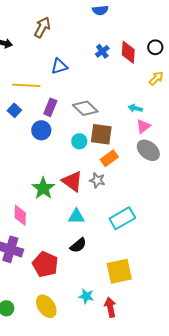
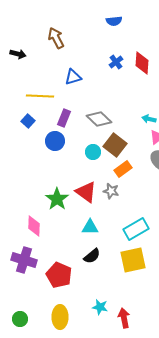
brown arrow: (42, 27) -> (56, 38), turned -55
brown square: (101, 134) -> (115, 145), turned 30
yellow square: (119, 271) -> (133, 260), moved
yellow ellipse: (46, 306) -> (60, 317), turned 35

